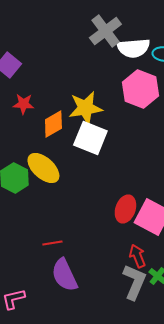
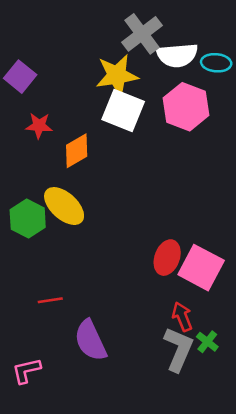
yellow star: (85, 108) -> (117, 75), moved
white square: (90, 138) -> (123, 110), moved
red line: (52, 243) -> (50, 300), moved

